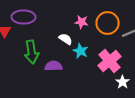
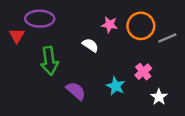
cyan star: (80, 51) -> (116, 86), moved
pink cross: (110, 61) -> (143, 72), size x0.6
purple semicircle: (54, 66) -> (76, 91), moved, turned 42

